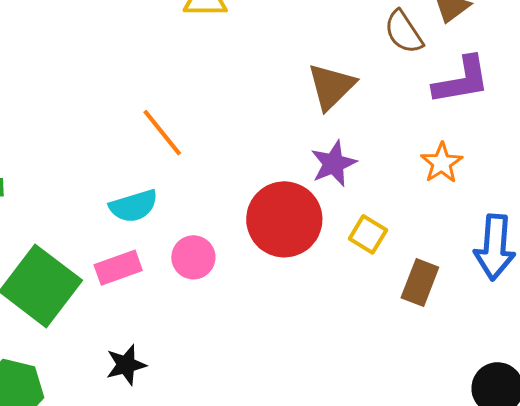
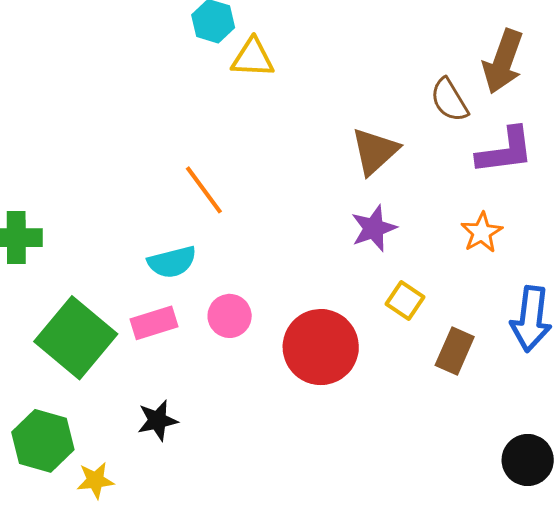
red circle: (284, 219) -> (321, 347), moved

